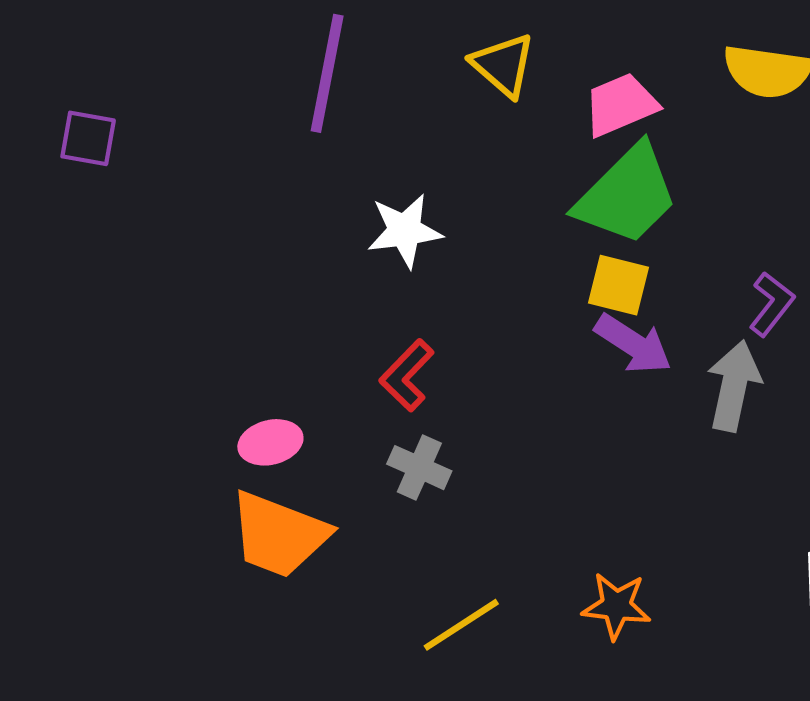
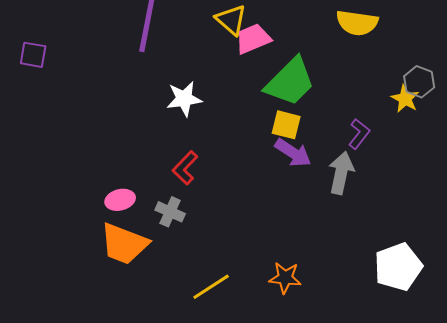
pink trapezoid: (621, 105) -> (253, 39), moved
gray cross: (419, 468) -> (170, 212), moved

